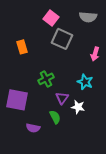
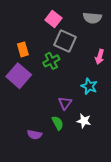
green cross: (46, 79) -> (51, 61), moved
purple square: (17, 100) -> (19, 76), moved, turned 30
white star: (78, 107) -> (84, 121), moved

